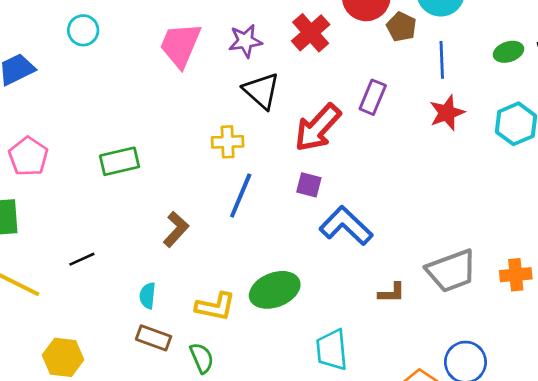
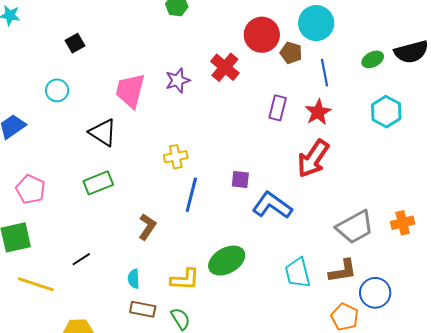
black triangle: (261, 91) -> (103, 132), moved
red star: (447, 113) -> (318, 112), moved
red arrow: (318, 128) -> (313, 159), moved
brown L-shape: (392, 293) -> (343, 271), moved, size x1.4
cyan trapezoid: (332, 350) -> (298, 273), moved

